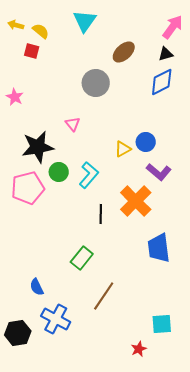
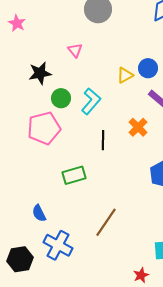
black star: (38, 147) -> (40, 73), size x0.7
pink pentagon: (28, 188) -> (44, 128), moved
orange cross: (136, 201) -> (138, 127), size x0.6
green rectangle: (82, 258) -> (74, 175), moved, turned 35

